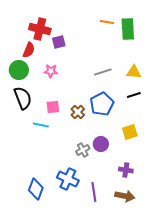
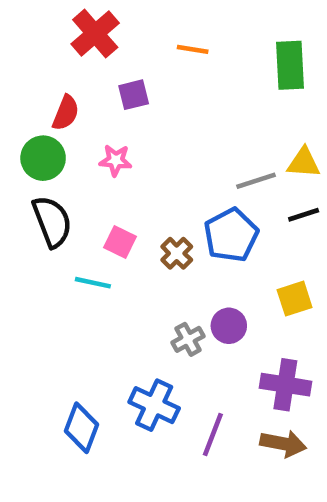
orange line: (107, 22) -> (193, 49), moved
red cross: (40, 29) -> (95, 34), moved, turned 35
gray line: (103, 72) -> (256, 181), moved
pink square: (53, 107) -> (120, 242), turned 32
purple cross: (126, 170) -> (285, 385), size x1.5
purple line: (94, 192) -> (213, 435), turned 30

